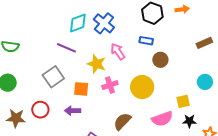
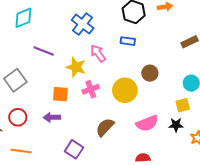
cyan diamond: (78, 23) -> (23, 18), moved
brown circle: (160, 60) -> (150, 73), moved
gray square: (53, 77) -> (15, 80), moved
yellow square: (183, 101) -> (183, 105), moved

